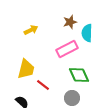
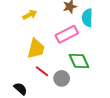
yellow trapezoid: (26, 69) -> (36, 49), moved
gray circle: (72, 98) -> (62, 78), moved

